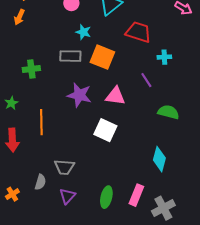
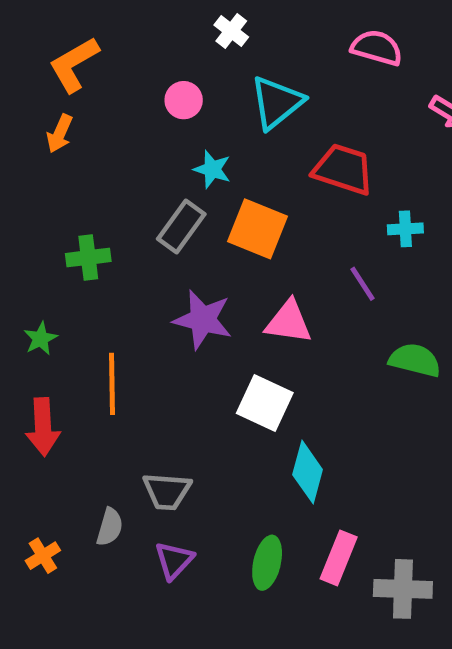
gray rectangle: (70, 56) -> (181, 227), turned -55
cyan diamond: (159, 159) -> (308, 472), moved
gray cross: (163, 208) -> (403, 589), turned 30

